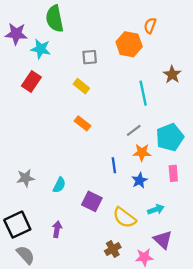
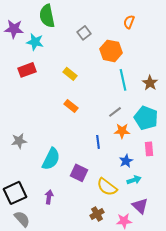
orange hexagon: (129, 44) -> (111, 51), moved
gray square: (90, 57) -> (84, 33), moved, turned -32
brown star: (172, 74) -> (150, 83), moved
red rectangle: (31, 81) -> (27, 70), turned 36
cyan pentagon: (170, 137) -> (146, 118), turned -30
gray star: (26, 178) -> (19, 141), moved
blue star: (140, 180) -> (126, 161), moved
cyan semicircle: (59, 185) -> (51, 159), size x1.6

